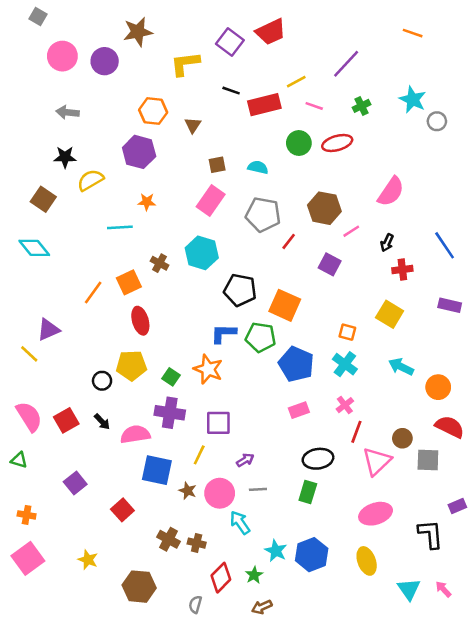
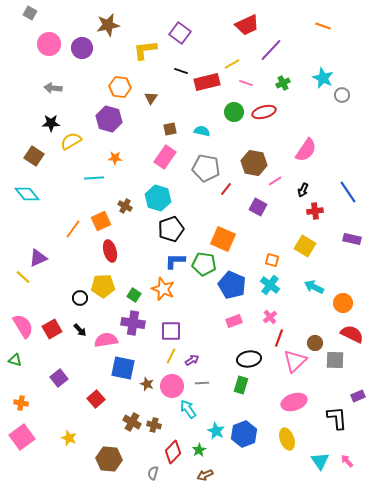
red trapezoid: (271, 32) -> (247, 25), moved
black pentagon: (240, 290) -> (171, 229), moved, turned -30
yellow line: (199, 455) -> (171, 356), moved

